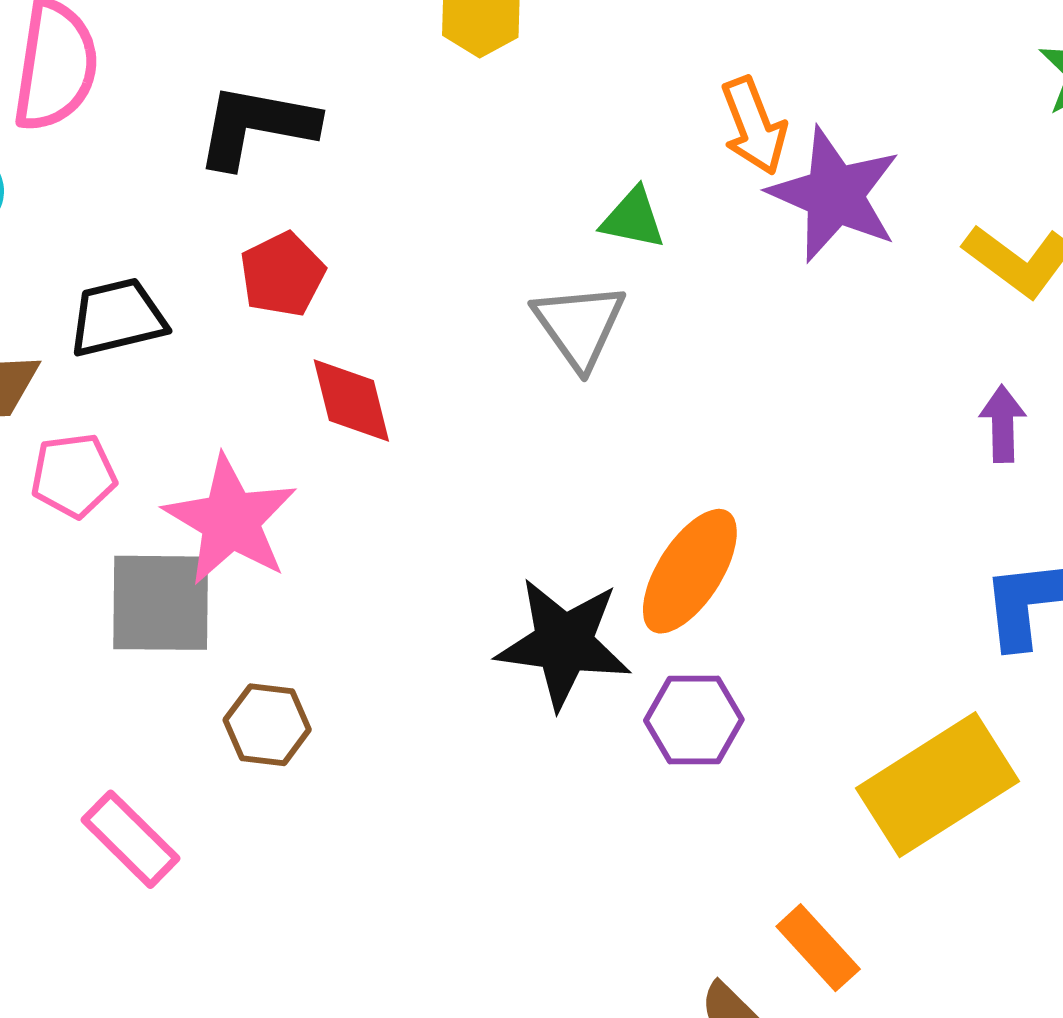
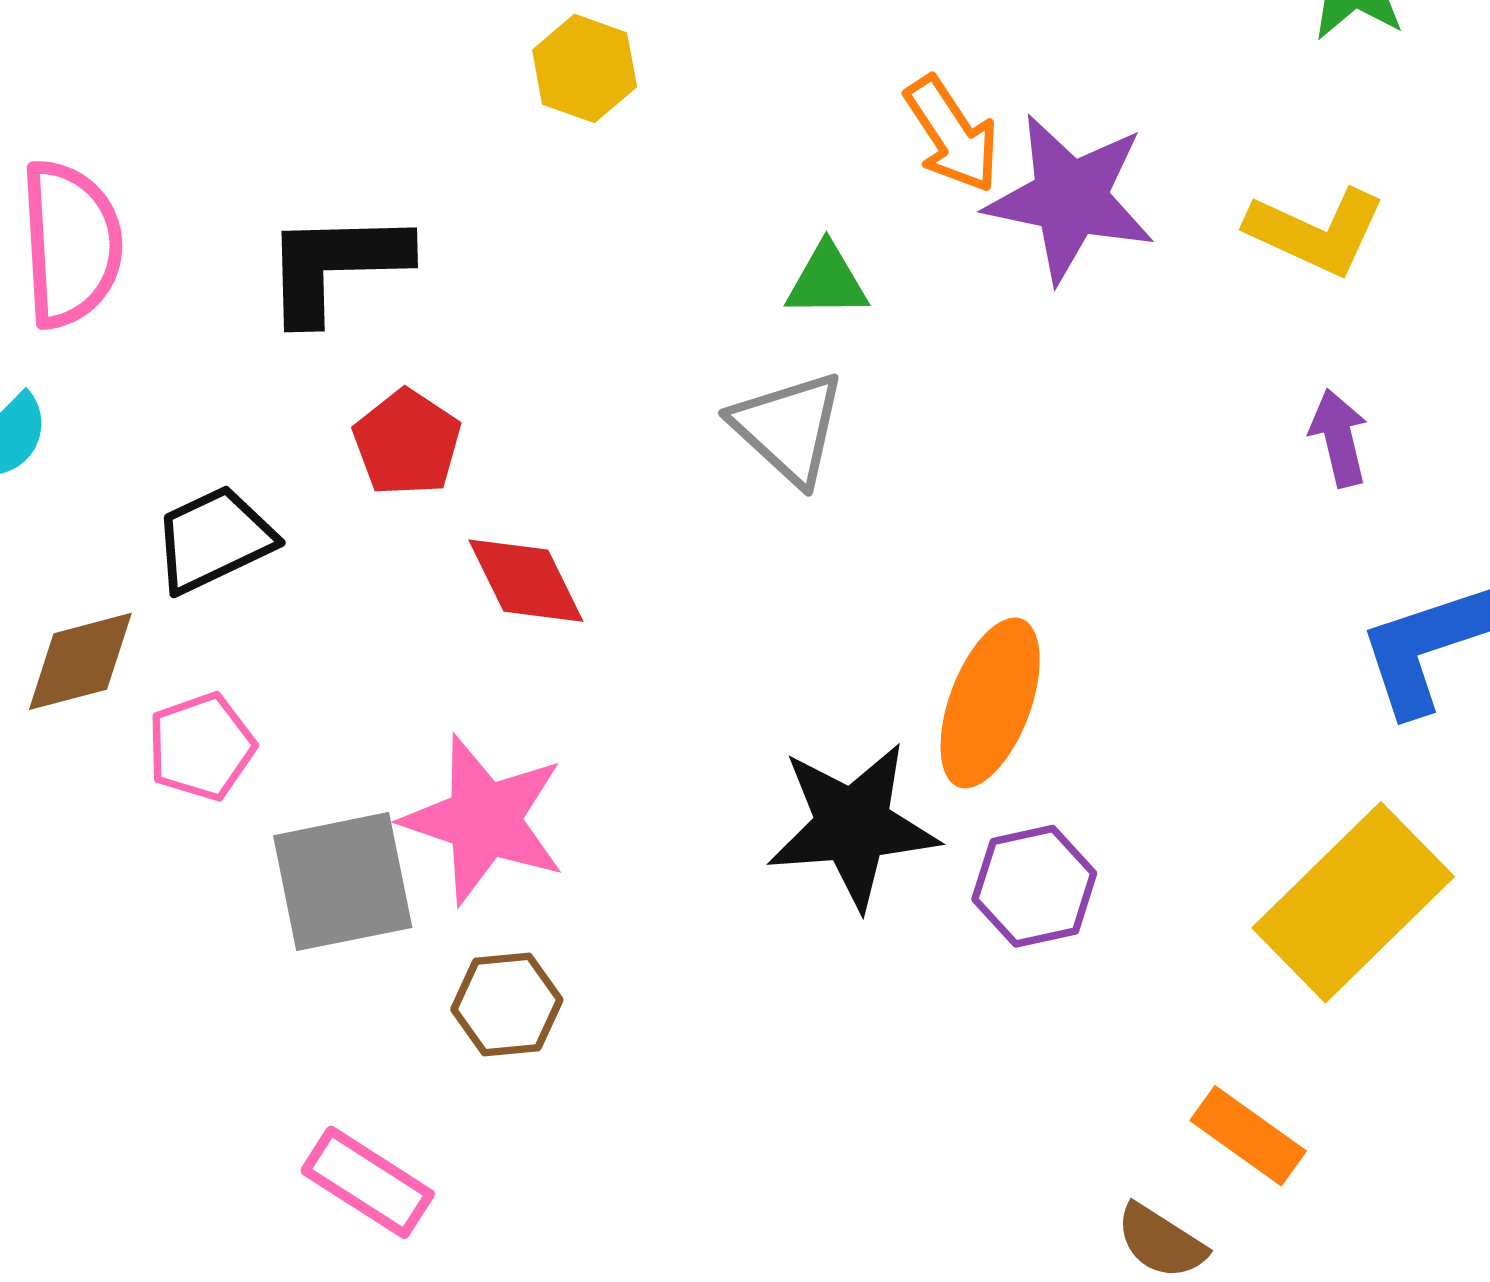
pink star: (230, 520) -> (484, 820), moved

